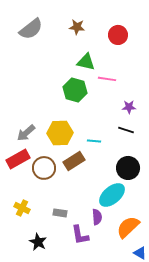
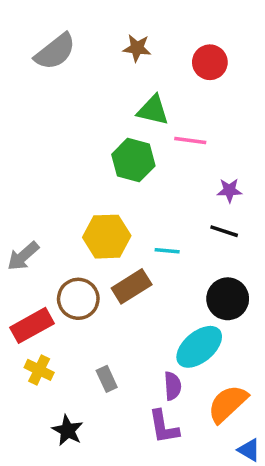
gray arrow: (26, 133) -> (23, 256), moved
red rectangle: (18, 159) -> (32, 325), moved
gray rectangle: (60, 213) -> (107, 379), turned 56
purple L-shape: (80, 235) -> (164, 427), moved

